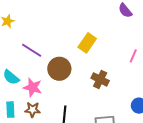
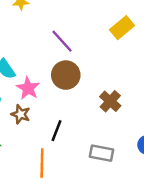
yellow rectangle: (87, 43) -> (122, 28), moved
purple line: (32, 50) -> (62, 41), moved

